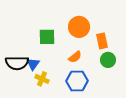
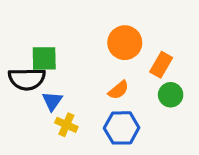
green square: (47, 37) -> (44, 58), moved
orange rectangle: (102, 41) -> (161, 65), turned 42
black semicircle: (17, 63) -> (27, 79), moved

